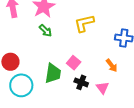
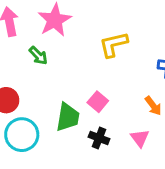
green arrow: (45, 31) -> (38, 56), moved
black cross: (81, 82) -> (99, 138), moved

